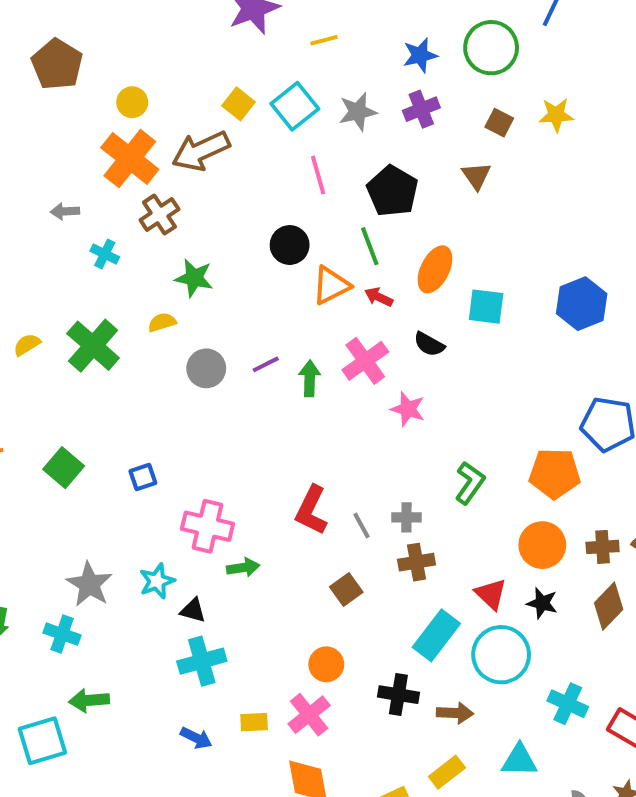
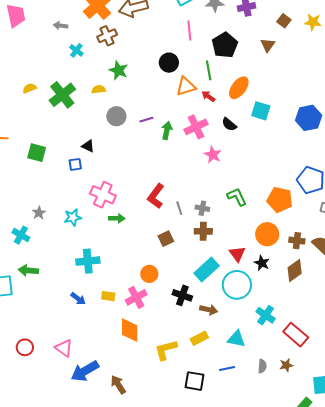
green square: (64, 468) -> (37, 153), turned -36
green L-shape: (470, 483) -> (237, 197), turned -70
gray star: (89, 584) -> (39, 213), size x0.6
black triangle: (193, 610) -> (88, 146), moved

